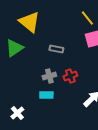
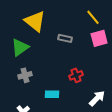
gray rectangle: (56, 49) -> (65, 38), moved
gray cross: (49, 76) -> (25, 75), moved

